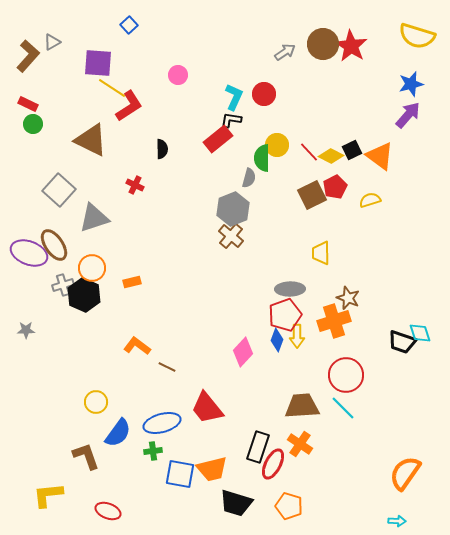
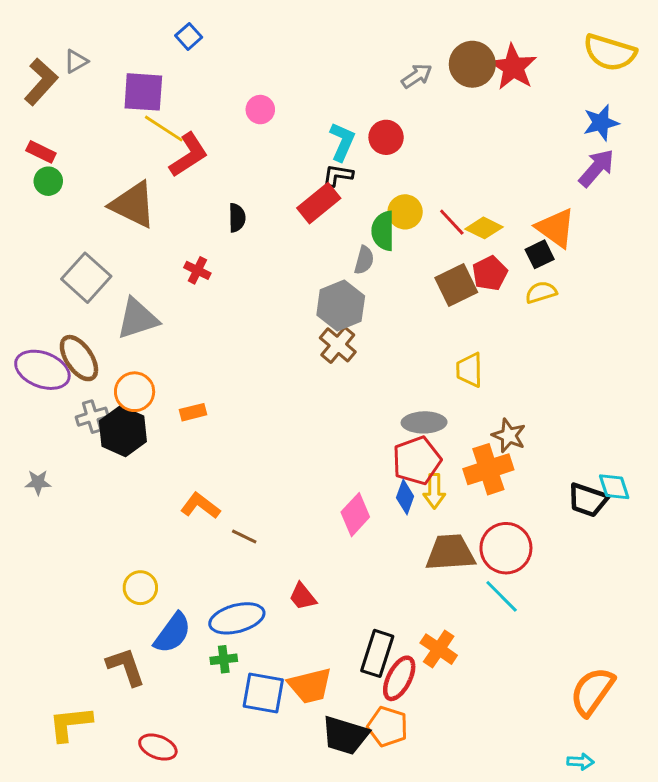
black square: (352, 150) -> (540, 254), moved
brown trapezoid: (302, 406) -> (450, 553), moved
red trapezoid: (207, 408) -> (303, 596), size x0.6
orange pentagon: (289, 506) -> (387, 727), moved

